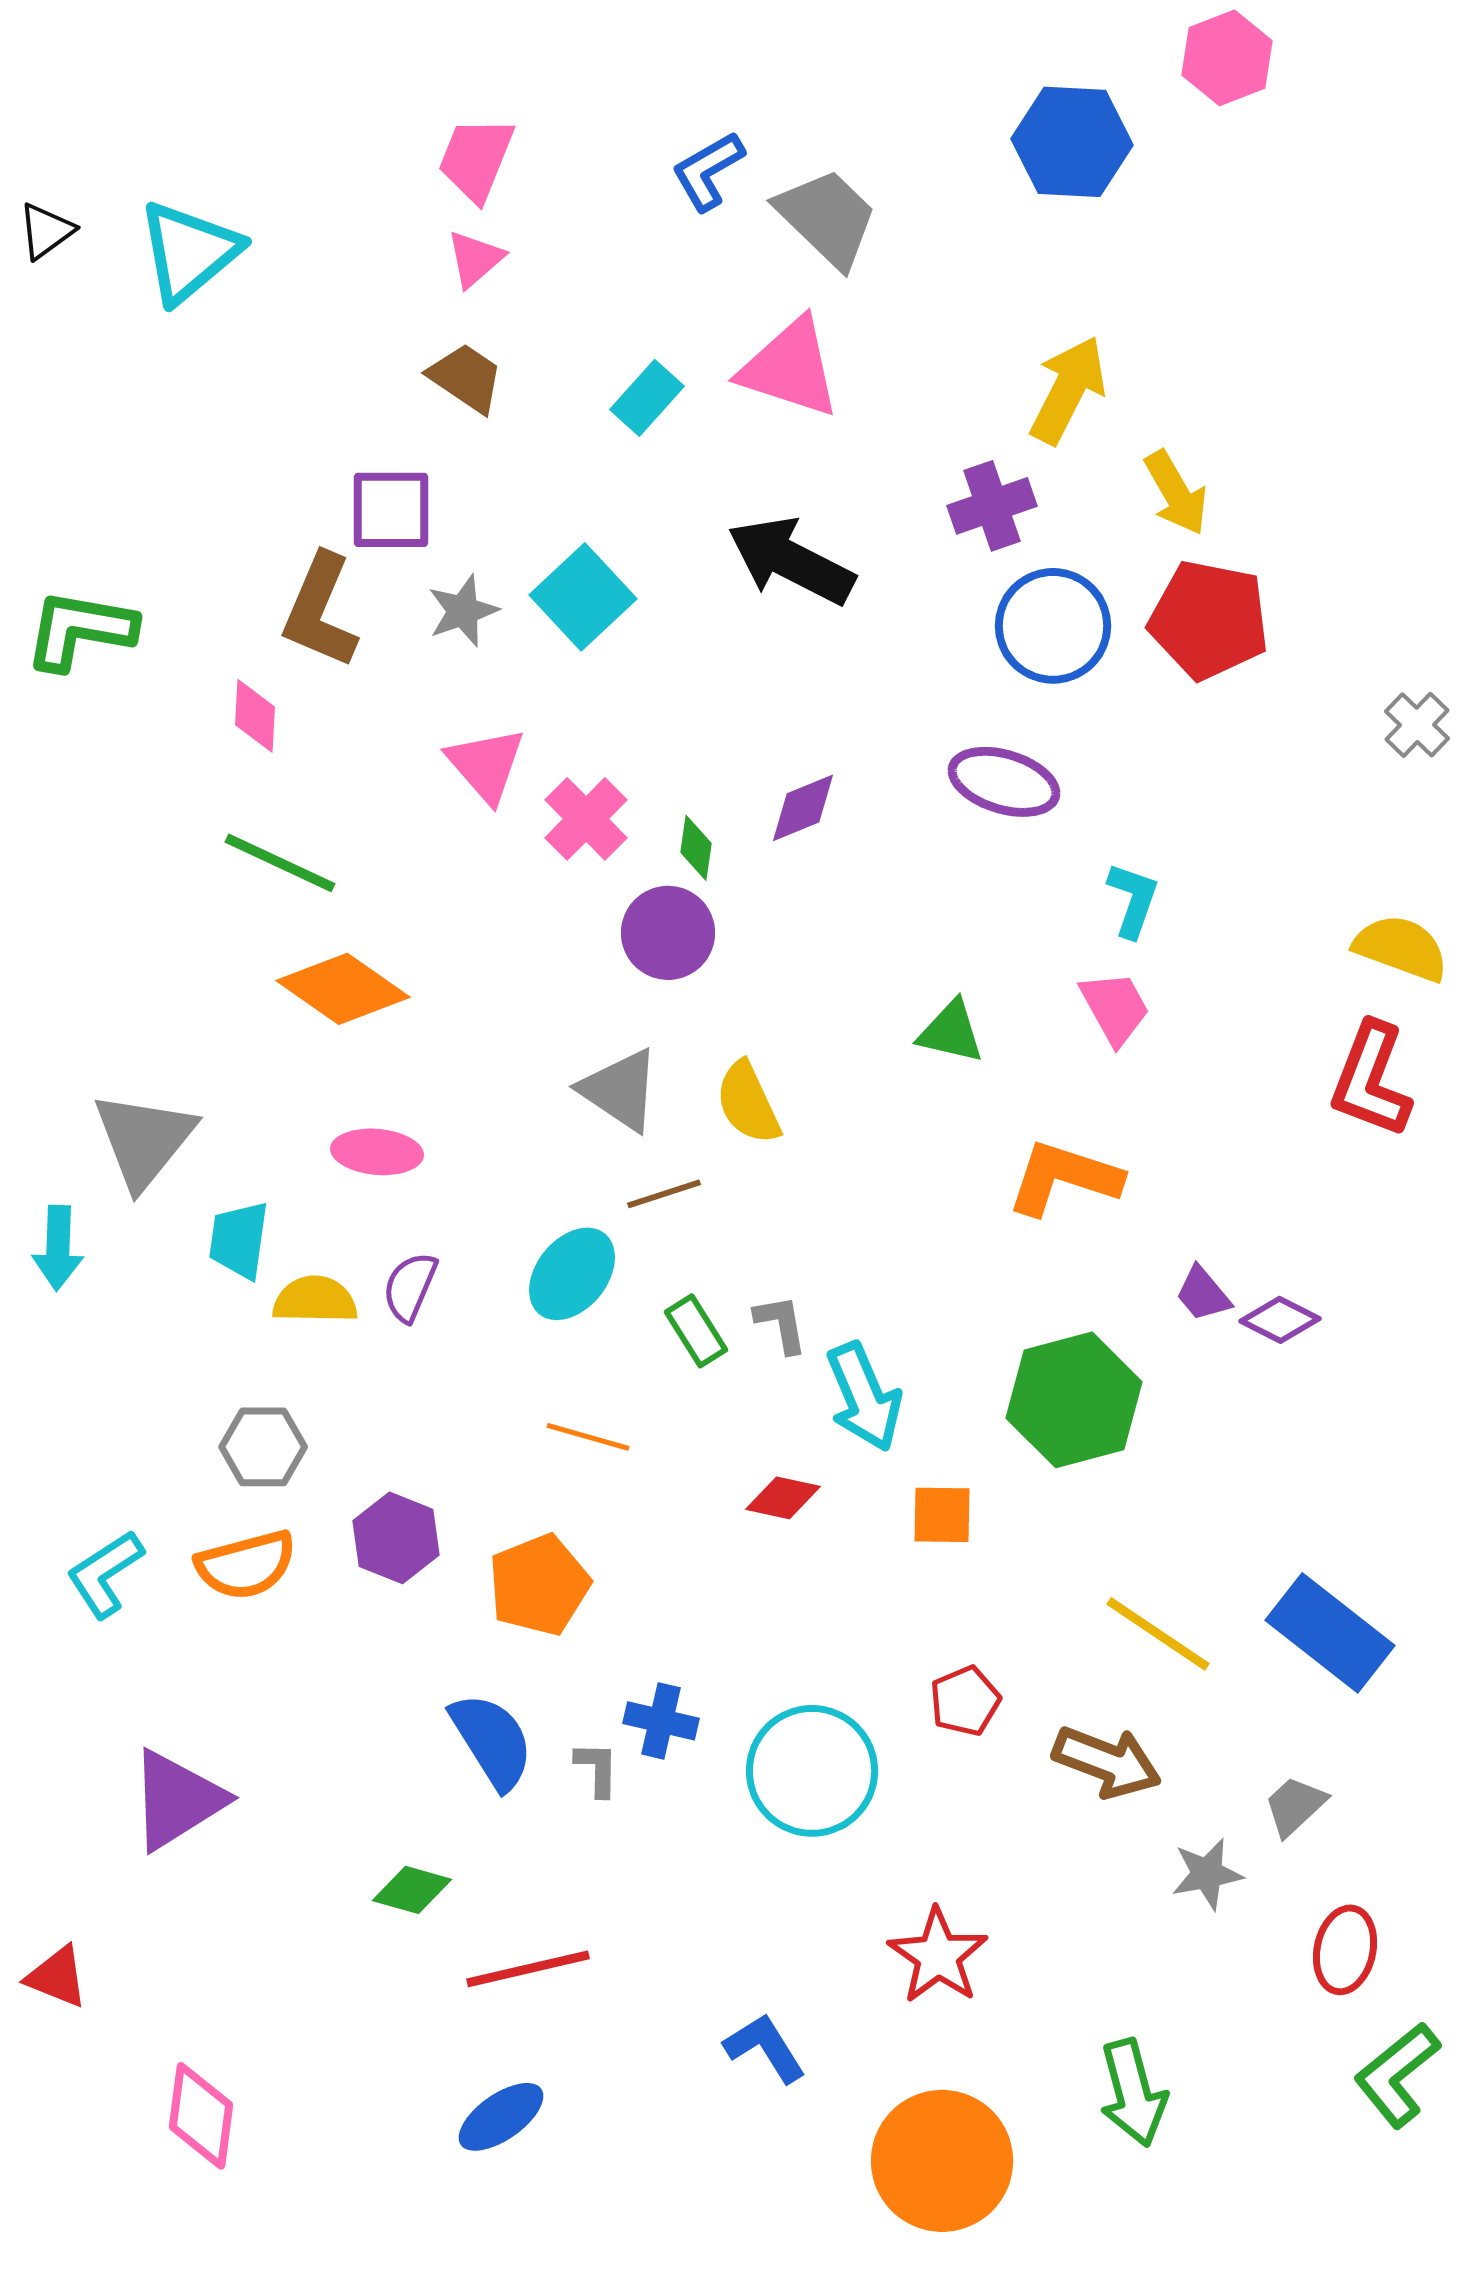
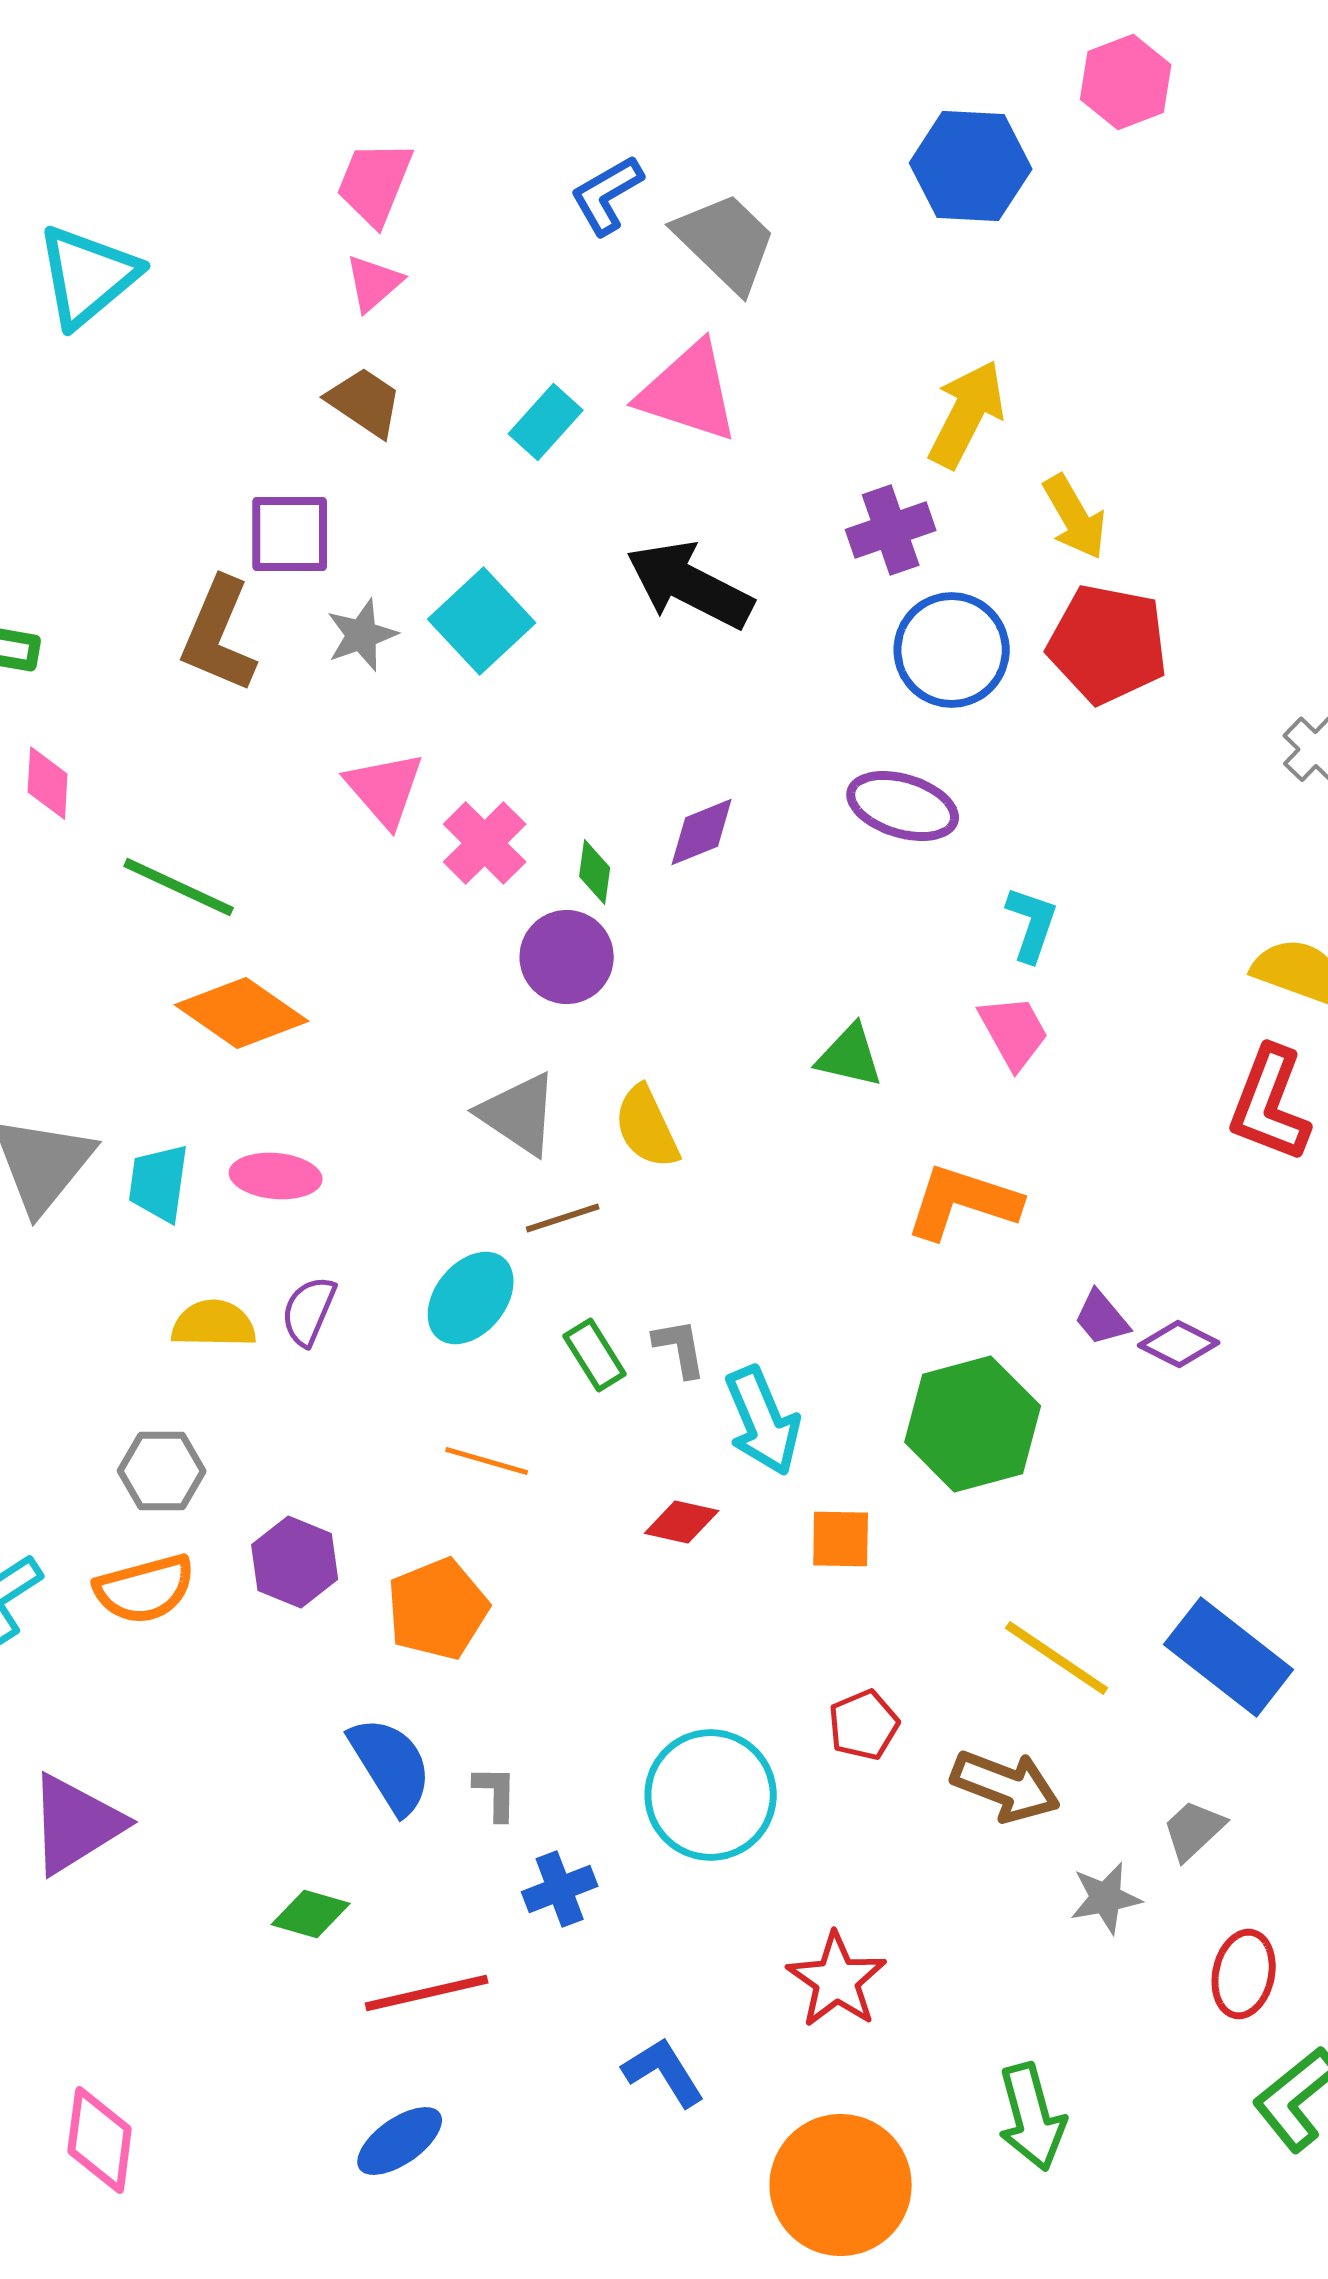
pink diamond: (255, 716) -> (48, 783), moved
cyan trapezoid: (239, 1240) -> (159, 1183), moved
blue cross: (661, 1721) -> (560, 1889), moved, turned -34

